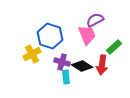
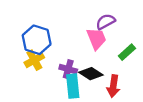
blue hexagon: (50, 36) -> (37, 40), moved
red arrow: (102, 65) -> (113, 86), moved
cyan rectangle: (66, 77) -> (73, 86), size x1.5

